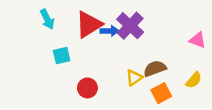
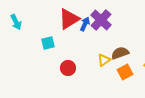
cyan arrow: (47, 19) -> (16, 22), moved
blue arrow: (109, 31) -> (85, 24), turned -64

